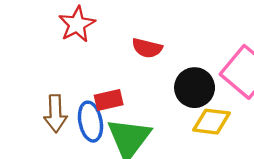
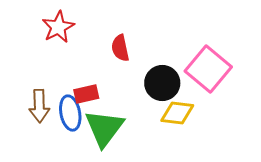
red semicircle: (147, 48) -> (120, 48), turned 64

